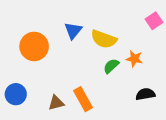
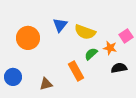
pink square: (154, 21) -> (126, 36), moved
black semicircle: (145, 94) -> (119, 68), moved
orange rectangle: (83, 99) -> (76, 71), moved

